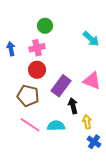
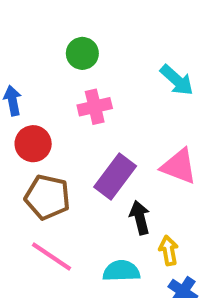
pink cross: (37, 48) -> (95, 107), moved
red circle: (37, 70) -> (33, 144), moved
cyan semicircle: (56, 126) -> (121, 271), moved

